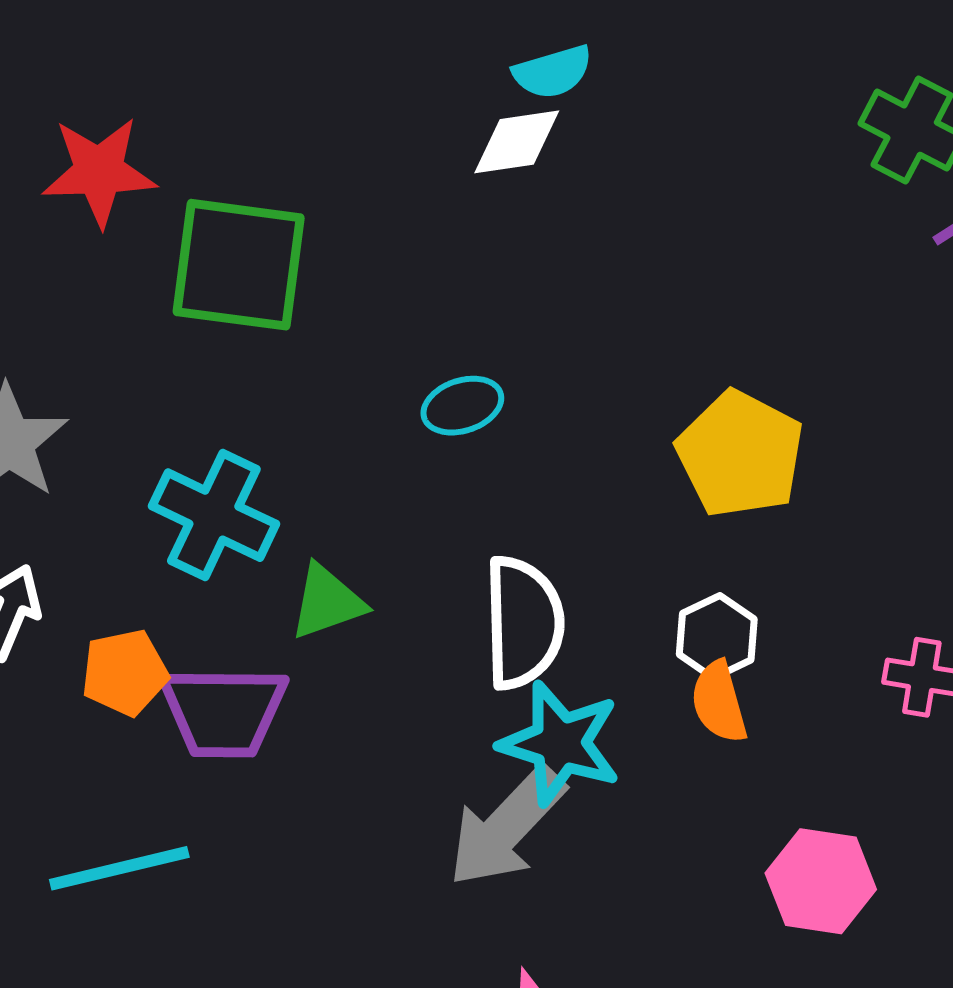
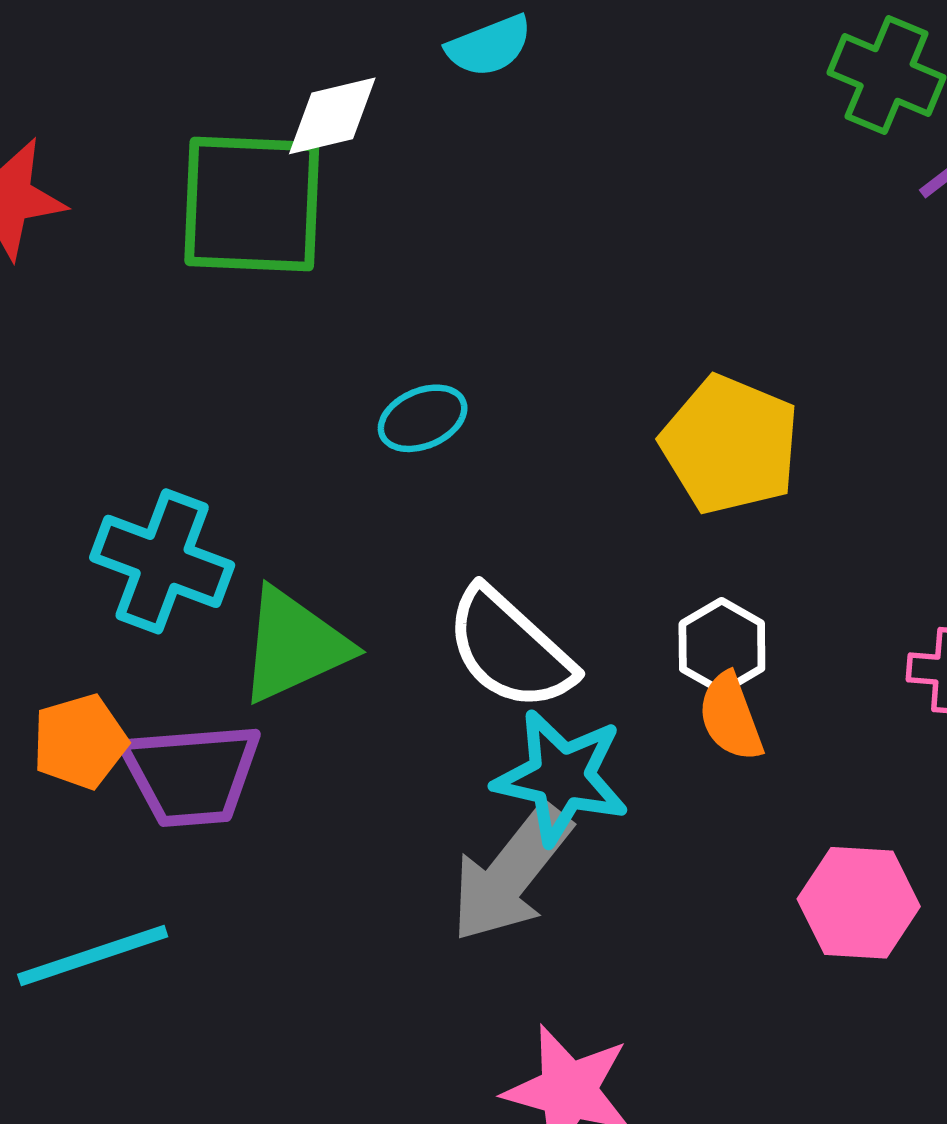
white diamond: (517, 142) -> (332, 116), moved
green square: (239, 265) -> (252, 204), moved
green triangle: (327, 602) -> (294, 645), size x1.4
white semicircle: (523, 623) -> (510, 649), turned 139

